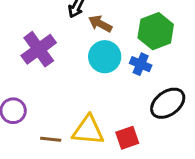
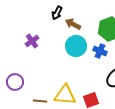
purple cross: (39, 49) -> (32, 41), size x0.6

